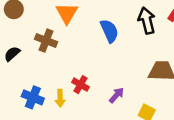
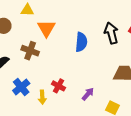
blue semicircle: (109, 31) -> (81, 42), turned 30
blue cross: (33, 97) -> (21, 87), moved, turned 30

